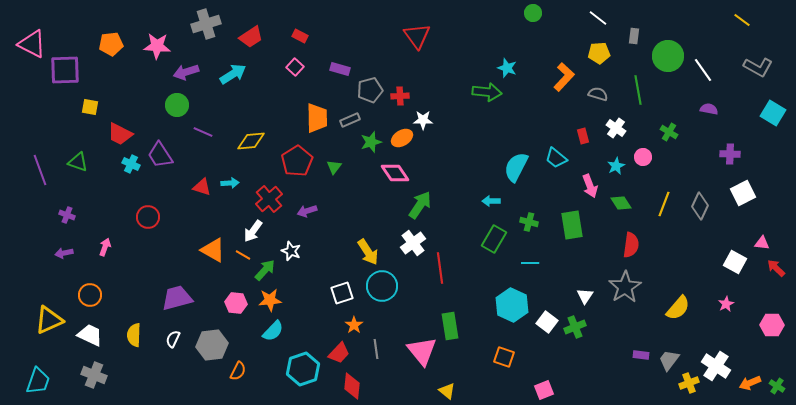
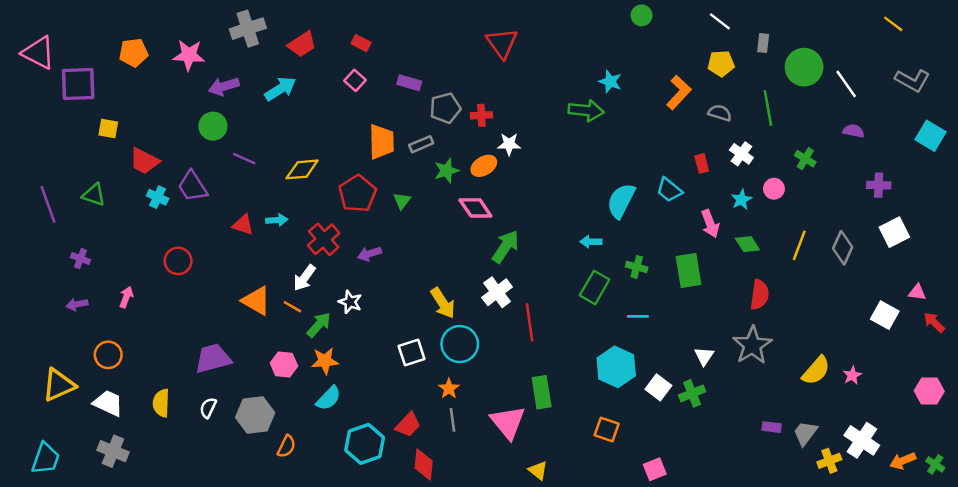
pink star: (726, 304) -> (852, 375), moved
orange star: (354, 325) -> (449, 389), moved

